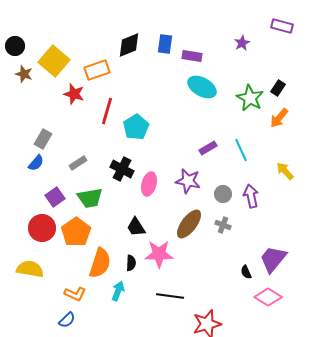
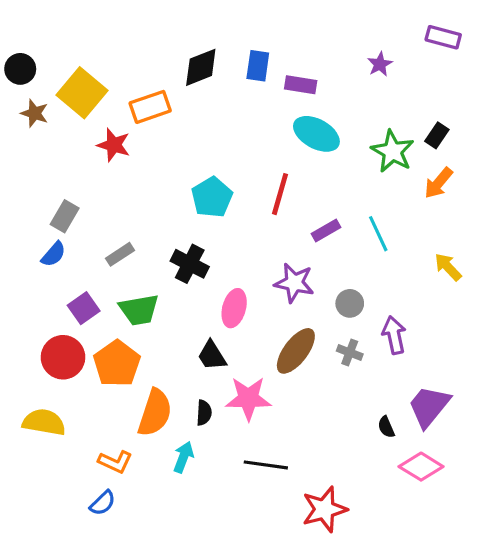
red line: (107, 111) -> (280, 194), moved
pink ellipse: (149, 184) -> (234, 308), moved
purple arrow: (251, 196) -> (394, 335), moved

